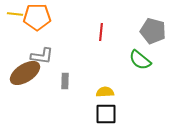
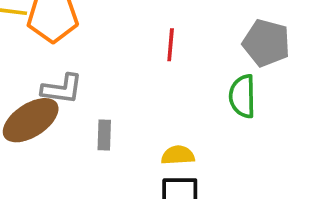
green semicircle: (140, 60) -> (242, 96), turned 50

